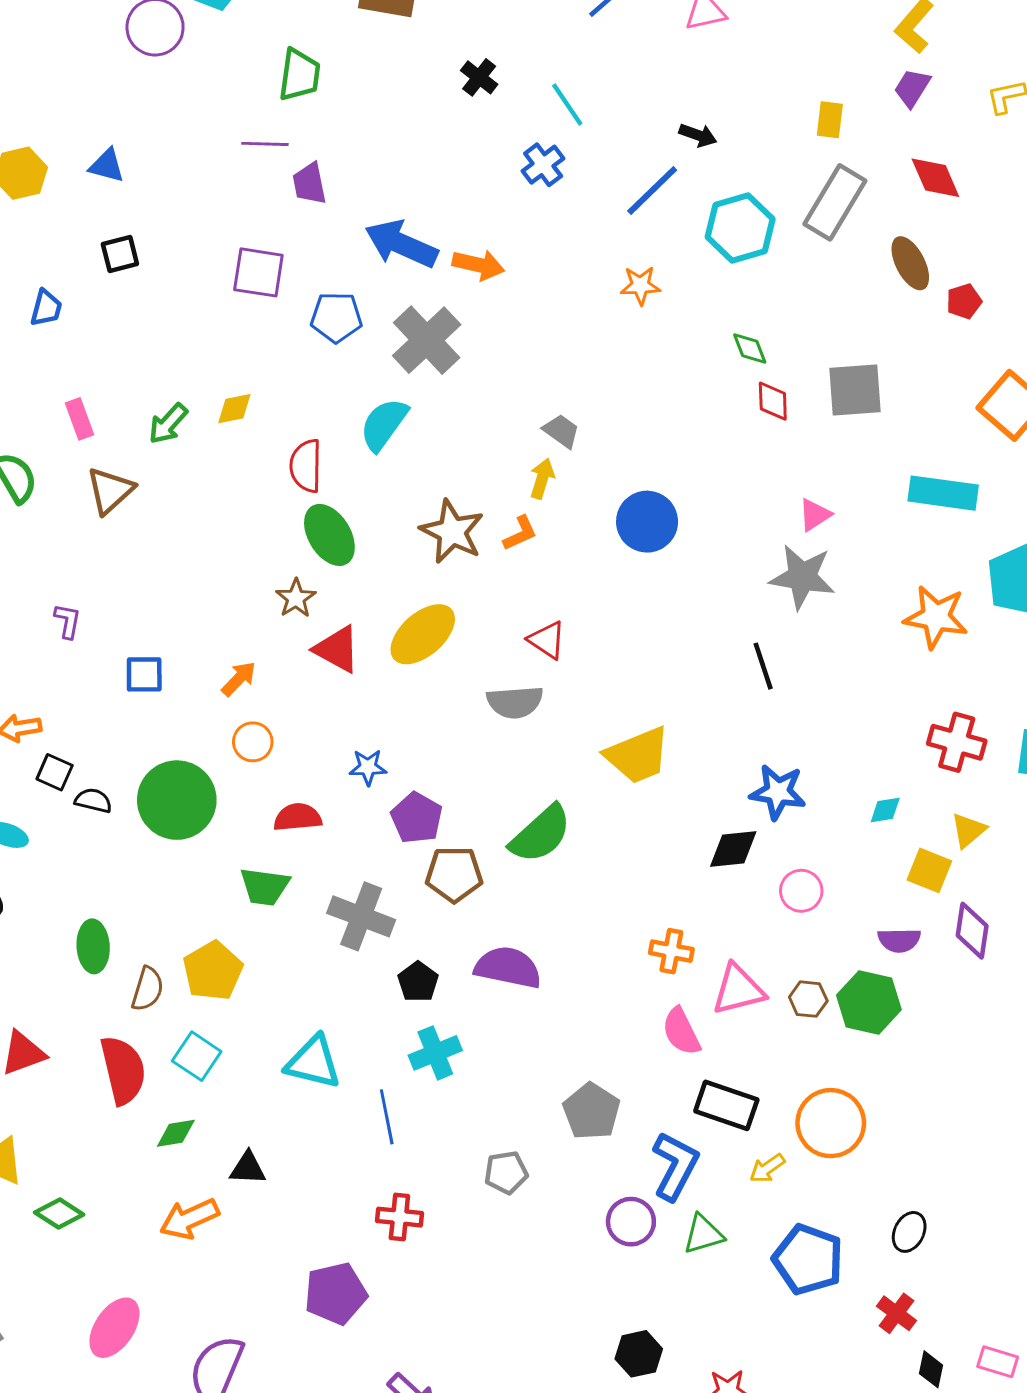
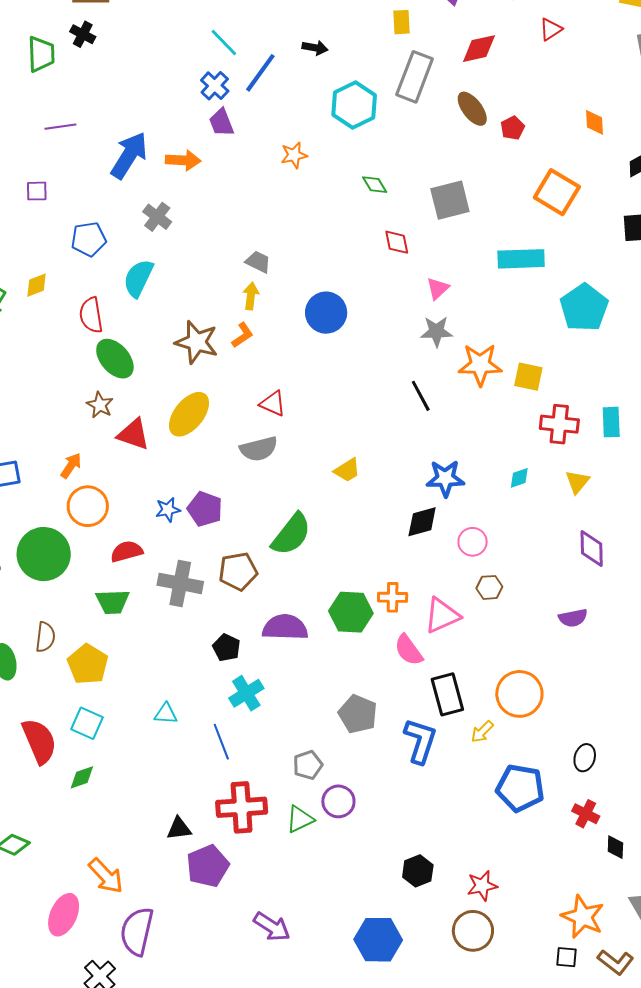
black cross: (479, 77) -> (83, 34), moved
purple line: (265, 144) -> (60, 127), moved
red diamond: (935, 178) -> (479, 49), turned -69
purple trapezoid: (309, 184) -> (221, 123), moved
blue line: (652, 191) -> (260, 73), moved
blue arrow: (401, 244) -> (129, 155), turned 108
purple square: (258, 272) -> (37, 191), size x0.6
blue pentagon: (336, 317) -> (89, 239), moved
gray cross: (427, 340) -> (157, 217), size x0.6
red diamond: (773, 401) -> (397, 242), moved
gray star: (802, 577) -> (436, 331), size x0.7
orange star: (936, 617) -> (480, 365), moved
orange circle: (253, 742) -> (88, 506), size x1.5
yellow trapezoid: (638, 755) -> (347, 470), size x0.6
purple pentagon: (417, 818) -> (205, 509), moved
yellow square: (929, 870) -> (528, 377), moved
gray cross: (361, 916) -> (180, 583), moved
purple semicircle: (899, 940) -> (573, 618), moved
brown semicircle: (148, 989) -> (45, 637), moved
brown hexagon: (808, 999) -> (489, 587), moved
green hexagon: (869, 1002) -> (351, 612), moved
cyan triangle: (313, 1062) -> (166, 714), size x0.6
black rectangle: (726, 1105) -> (447, 694), turned 66
black triangle: (248, 1168) -> (179, 828), moved
red cross: (399, 1217) -> (242, 807), size x1.6
orange arrow: (189, 1219) -> (106, 876), moved, turned -99
purple circle: (631, 1222) -> (338, 801), moved
green triangle: (703, 1234) -> (300, 819), moved

